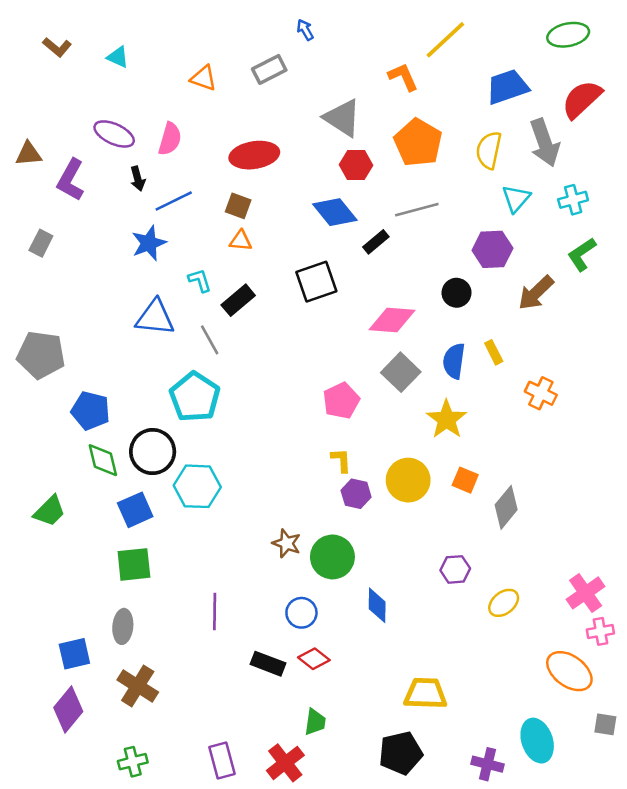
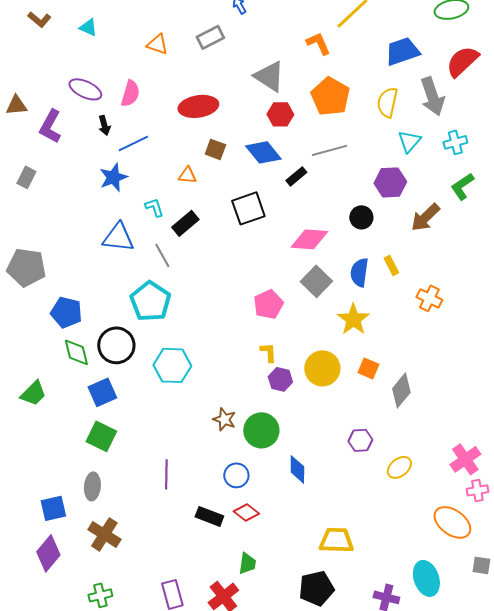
brown square: (238, 206) -> (215, 149), moved
cyan hexagon: (197, 486) -> (172, 365), moved
green square: (134, 564) -> (101, 436), turned 32

